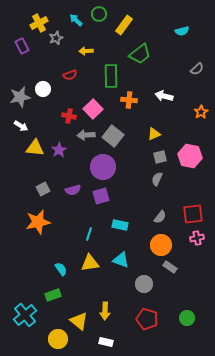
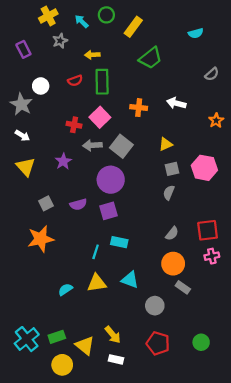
yellow cross: (39, 23) -> (48, 16), moved
green rectangle: (111, 76) -> (102, 82), moved
white circle: (43, 89) -> (41, 86), moved
gray star: (20, 97) -> (21, 104), turned -30
yellow triangle: (35, 148) -> (26, 167), moved, turned 42
cyan rectangle: (120, 225) -> (119, 242), moved
cyan semicircle: (61, 269) -> (65, 289), turned -88
green rectangle: (53, 295) -> (57, 337), moved
yellow arrow: (105, 311) -> (113, 335), turned -42
white rectangle: (106, 342) -> (116, 359), moved

